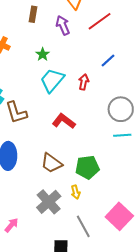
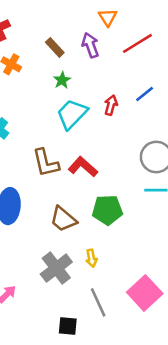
brown rectangle: (33, 14) -> (55, 47), moved, turned -56
red arrow: (84, 82) -> (111, 105), moved
brown L-shape: (16, 112) -> (46, 163), moved
green pentagon: (87, 167) -> (107, 210), moved

